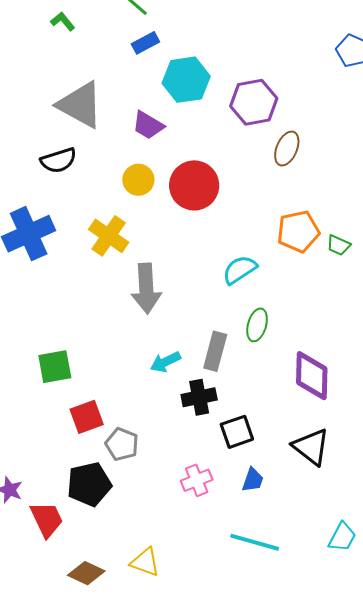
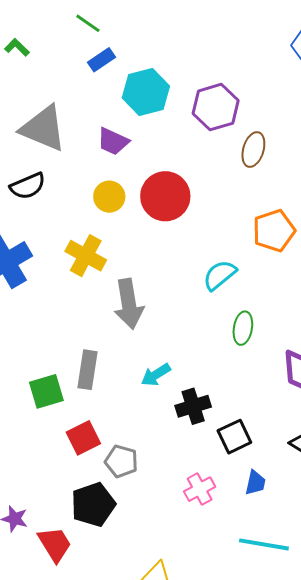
gray rectangle: (215, 351) -> (87, 370), moved

